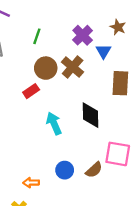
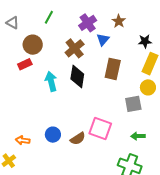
brown circle: (46, 68) -> (33, 45), moved
red rectangle: (31, 91) -> (25, 64), moved
black diamond: (90, 115) -> (77, 77), moved
cyan arrow: (54, 123) -> (51, 81), moved

